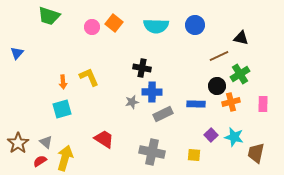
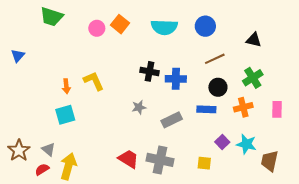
brown line: (219, 56) -> (215, 59), moved
black circle: (217, 86) -> (218, 87), moved
blue cross: (152, 92) -> (176, 79), moved
red trapezoid: (104, 139) -> (128, 159), moved

